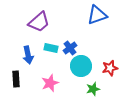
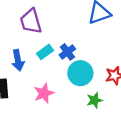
purple trapezoid: (39, 22) -> (31, 21), turned 115
cyan rectangle: (51, 48) -> (45, 52), turned -48

